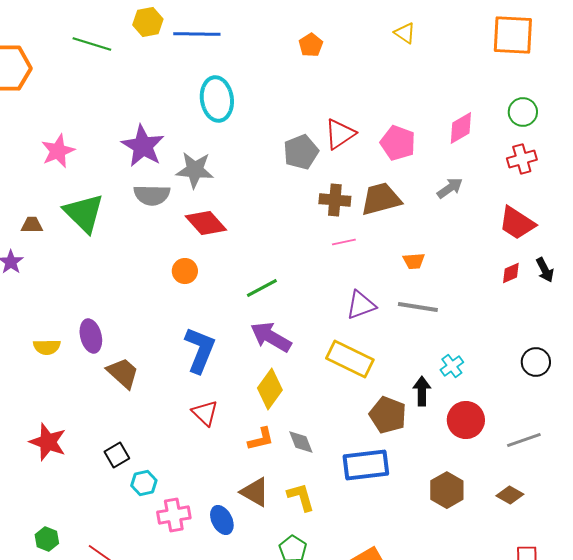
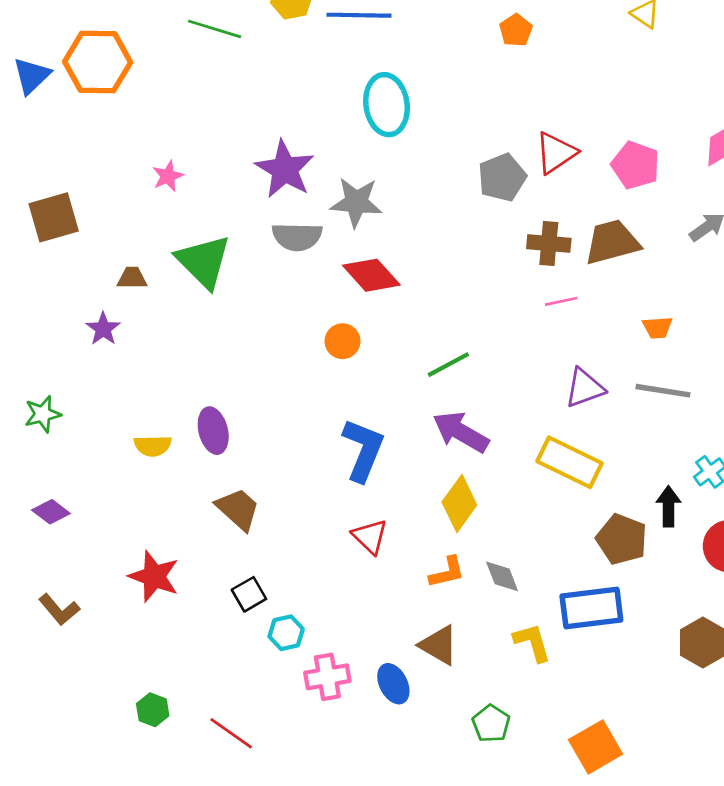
pink star: (58, 151) -> (168, 176), size x0.7
brown trapezoid: (123, 373) -> (238, 509), moved
yellow L-shape: (301, 497) -> (532, 642), moved

